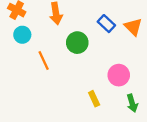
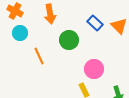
pink circle: (119, 75) -> (94, 69), moved

